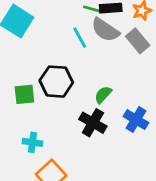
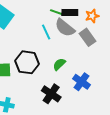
green semicircle: (103, 95) -> (59, 64), moved
blue cross: (136, 120) -> (81, 82), moved

